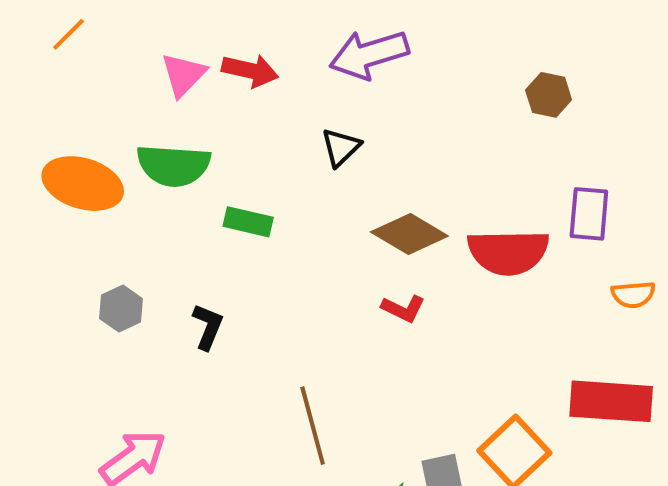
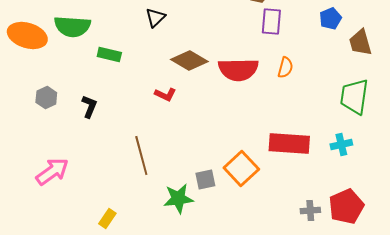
purple rectangle: (589, 214) -> (271, 22), moved
orange semicircle: (633, 294) -> (285, 68), moved, turned -70
red L-shape: (403, 309) -> (165, 94), moved

